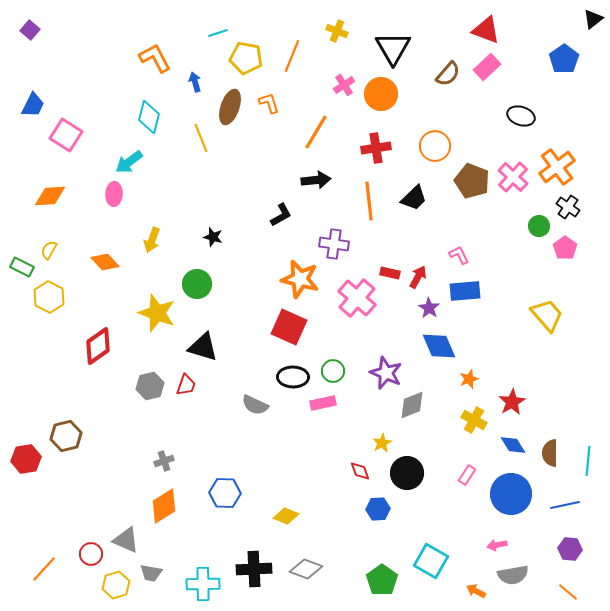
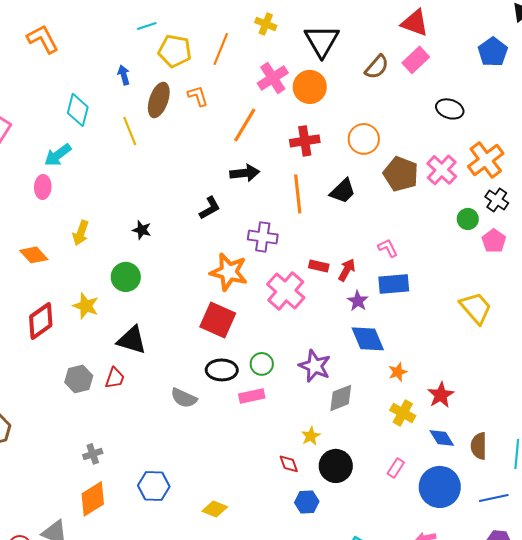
orange L-shape: (155, 58) -> (43, 39), moved
pink cross: (344, 85) -> (273, 78), size x1.4
yellow star: (157, 313) -> (86, 306), size x0.7
red diamond: (98, 346) -> (41, 321), moved

